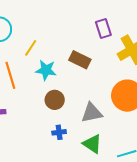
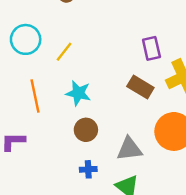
yellow line: (31, 48) -> (64, 52), moved
brown rectangle: (80, 60) -> (140, 87), moved

